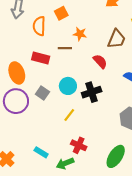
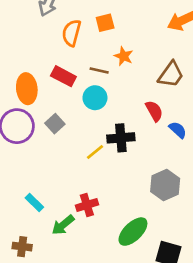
red semicircle: (100, 61) -> (154, 111), moved
cyan circle: (68, 86) -> (95, 98), moved
yellow line: (69, 115) -> (95, 152), moved
red cross: (79, 145) -> (87, 205), turned 35
green arrow: (65, 163) -> (63, 225), turned -30

